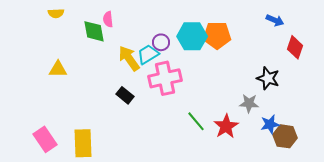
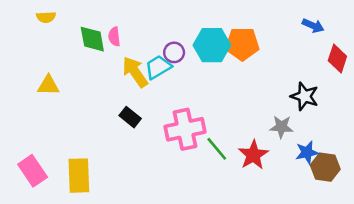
pink semicircle: (108, 19) -> (114, 37), moved
pink cross: (165, 78) -> (185, 129), moved

